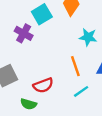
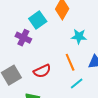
red semicircle: (43, 85) -> (42, 71), moved

